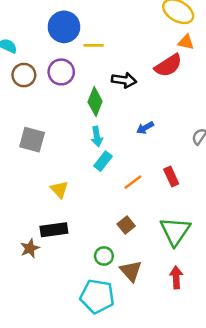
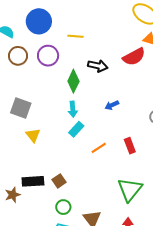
blue circle: (64, 27) -> (39, 21), moved
yellow triangle: (59, 189) -> (33, 135), moved
brown square: (126, 225) -> (59, 181), moved
green circle: (104, 256) -> (63, 207), moved

